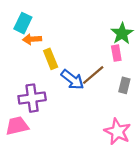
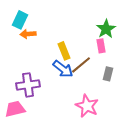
yellow rectangle: (51, 59) -> (64, 51), moved
pink star: (117, 132) -> (87, 106), moved

